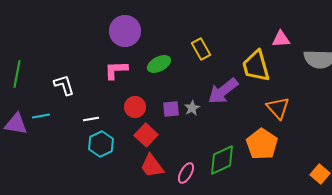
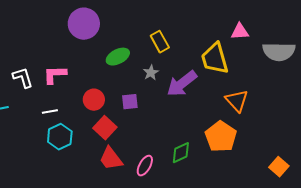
pink L-shape: (116, 70) -> (55, 75), moved
gray star: (192, 108) -> (151, 73), moved
green diamond: (222, 160) -> (181, 153), size x0.7

